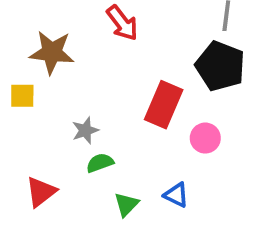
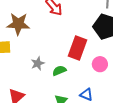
green semicircle: (100, 163) -> (59, 71), moved

